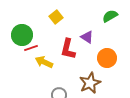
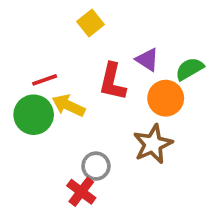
green semicircle: (110, 16) -> (190, 69), moved
green circle: (22, 35) -> (34, 115), moved
orange circle: (107, 58) -> (166, 98), moved

